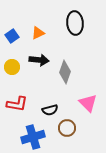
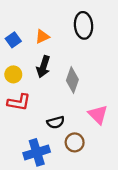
black arrow: (39, 60) -> (43, 67), turned 102
red L-shape: (17, 104) -> (19, 102), moved

